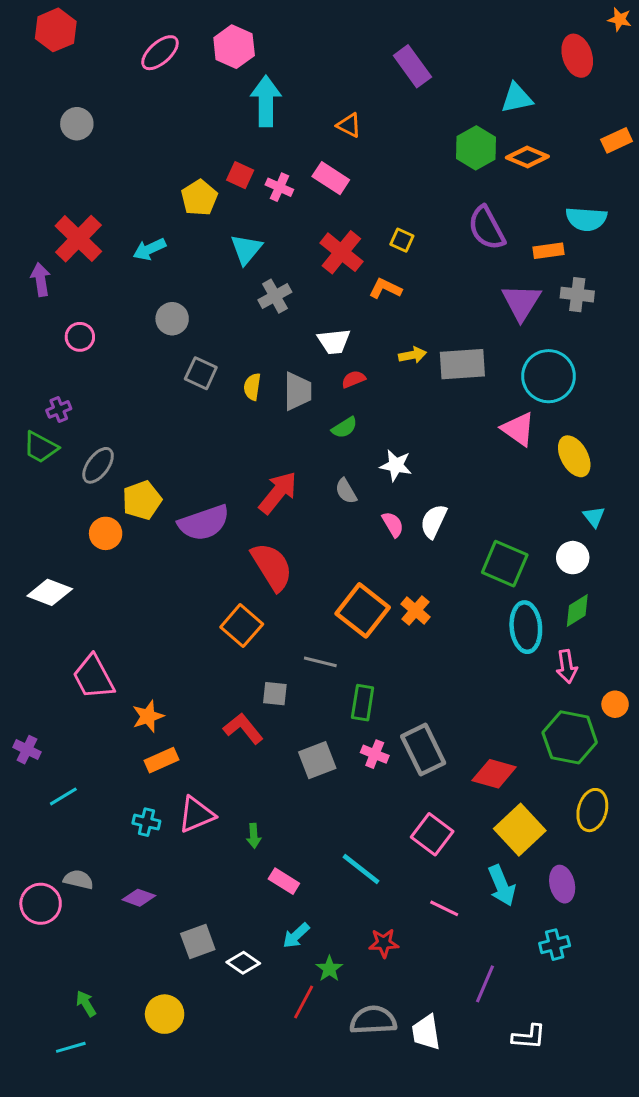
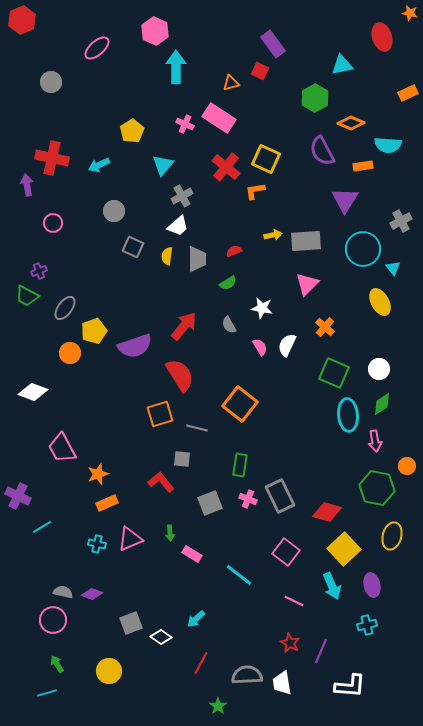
red hexagon: (56, 30) -> (22, 20), moved
pink ellipse: (160, 53) -> (97, 48), moved
orange triangle: (349, 125) -> (231, 83), turned -42
orange diamond: (527, 157) -> (351, 123), moved
red square: (240, 175) -> (260, 71), moved
pink rectangle: (331, 178) -> (219, 118), size x1.4
red cross: (78, 239) -> (52, 158), turned -32
yellow square: (402, 240) -> (266, 159), size x1.8
orange L-shape: (385, 288) -> (255, 191), turned -35
gray cross: (577, 295) -> (401, 221), moved, turned -35
white trapezoid: (334, 341) -> (178, 226), moved, turned -35
pink triangle: (518, 429) -> (307, 284), moved, turned 40
cyan triangle: (594, 517) -> (393, 268), moved
orange cross: (415, 610) -> (325, 327), moved
orange square: (242, 626) -> (160, 414), turned 32
gray line: (320, 662) -> (197, 428), moved
purple cross: (27, 750) -> (18, 496), size x1.4
green arrow: (254, 836) -> (170, 533), moved
gray semicircle: (78, 880) -> (63, 592), moved
pink rectangle: (284, 881) -> (192, 554), moved
pink circle: (41, 904) -> (53, 620), moved
red star: (384, 943) -> (290, 643), moved, turned 30
green star: (329, 969) -> (218, 706), moved
white L-shape: (529, 1037) -> (350, 686), size x1.4

